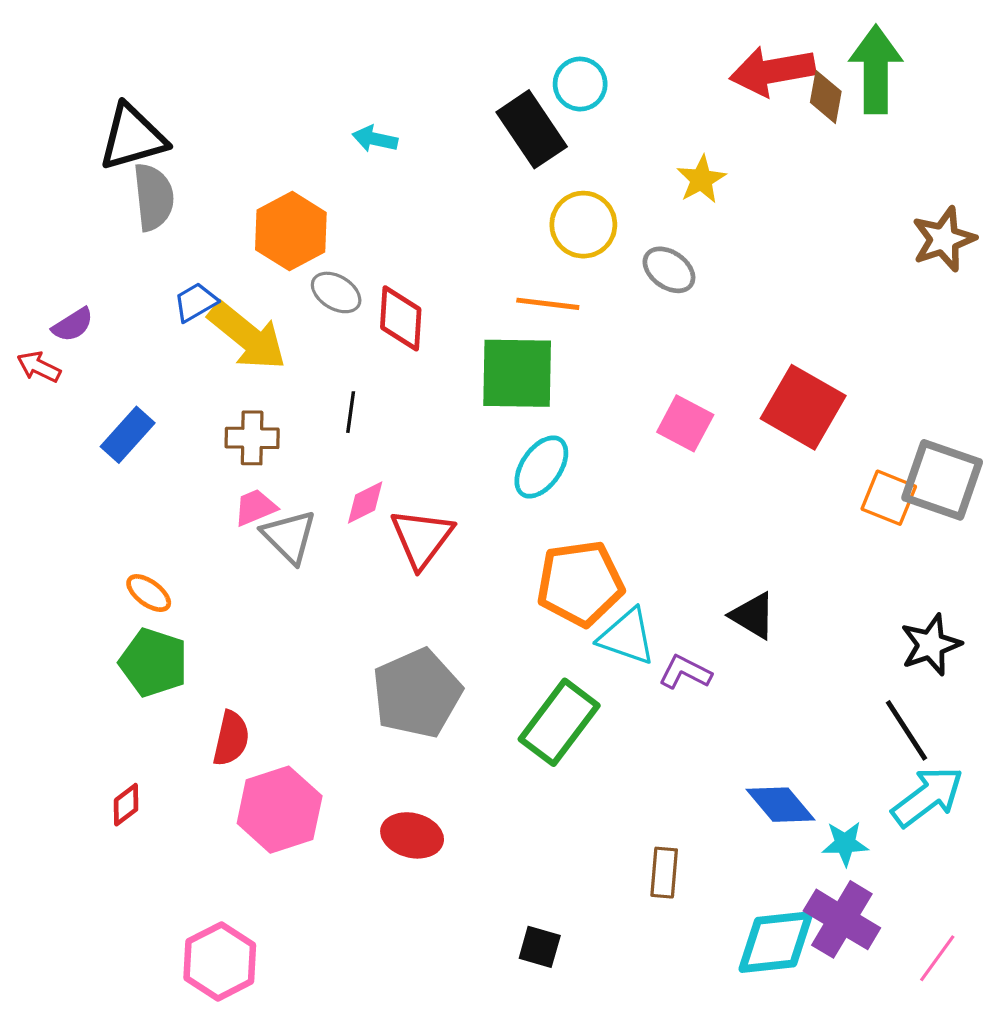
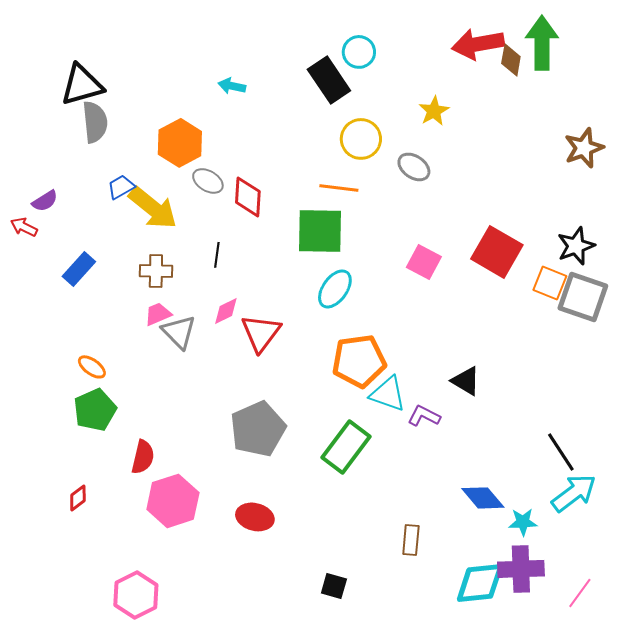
orange square: (889, 498) -> (550, 283), moved
black star: (931, 645) -> (576, 246), moved
green pentagon: (154, 663) -> (95, 410), turned 30
purple cross: (842, 919) -> (521, 569), turned -33

